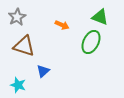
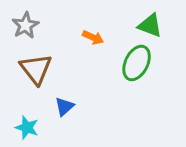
brown triangle: (24, 46) -> (36, 69), turned 35

